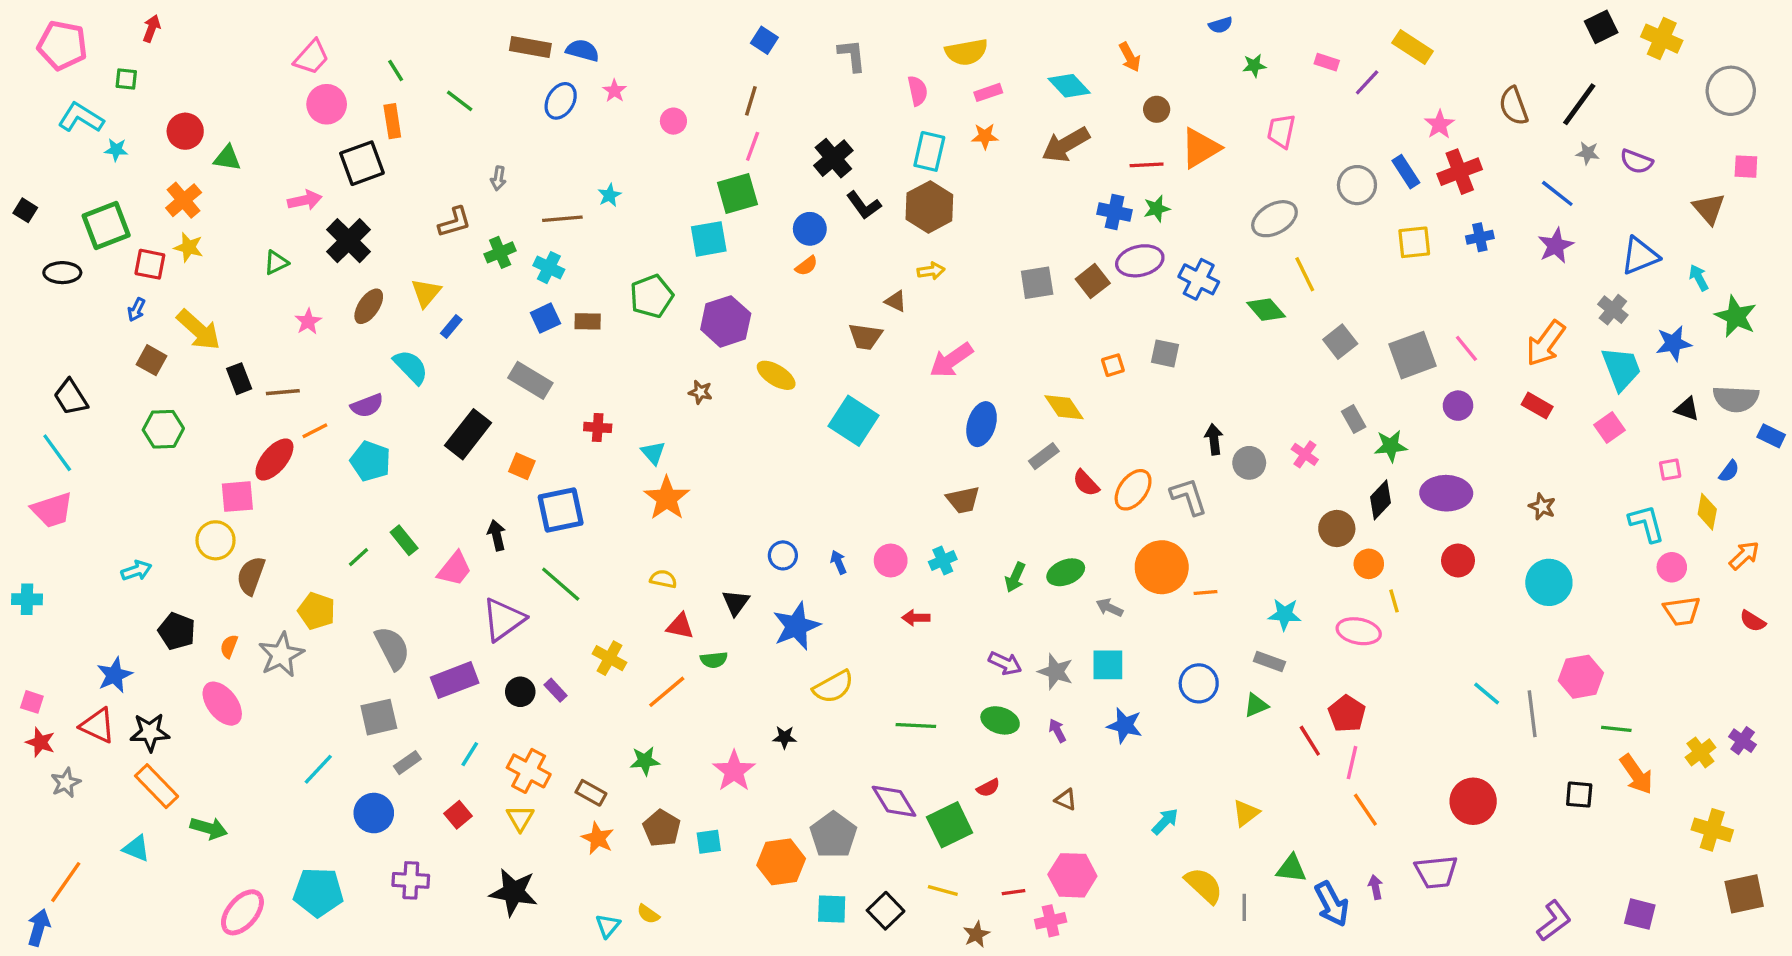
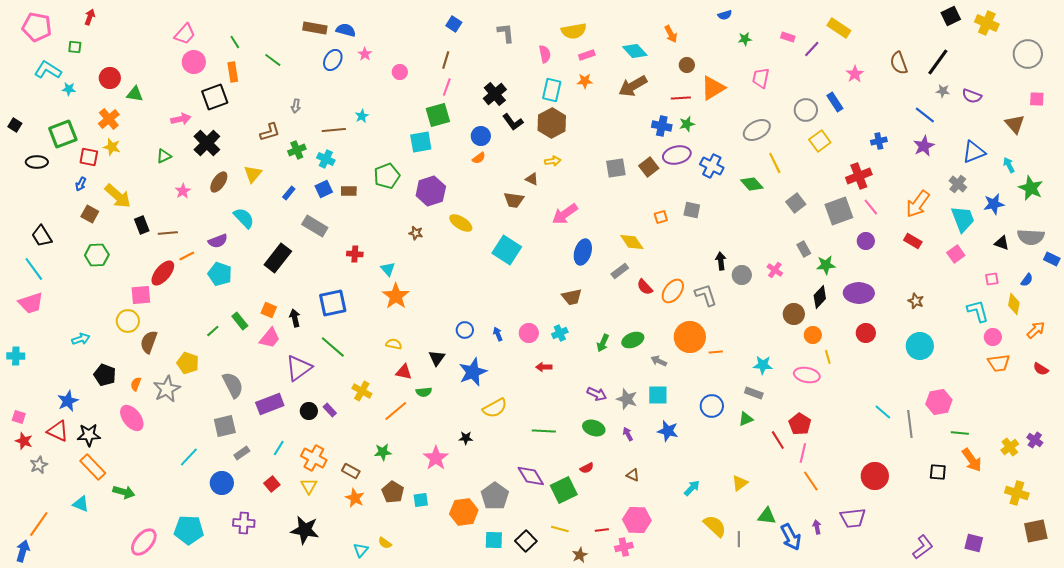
red cross: (1460, 172) -> (859, 176), moved
yellow square: (1414, 242) -> (820, 141), moved, turned -30
blue rectangle: (451, 326) -> (289, 193), moved
orange square: (522, 466) -> (269, 310), moved

